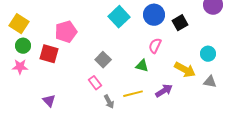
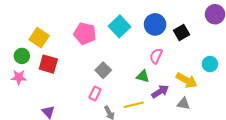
yellow square: (19, 24) -> (39, 38), moved
pink pentagon: (66, 32) -> (85, 34), moved, turned 30
gray triangle: (210, 82) -> (184, 104), moved
pink rectangle: (95, 83) -> (95, 94), turned 64
purple arrow: (164, 91) -> (160, 92), moved

